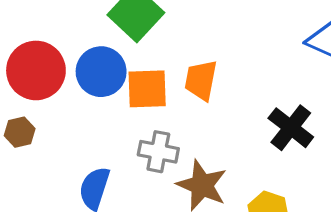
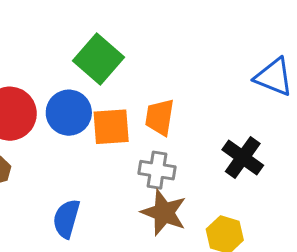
gray cross: (158, 152) -> (157, 170), moved

